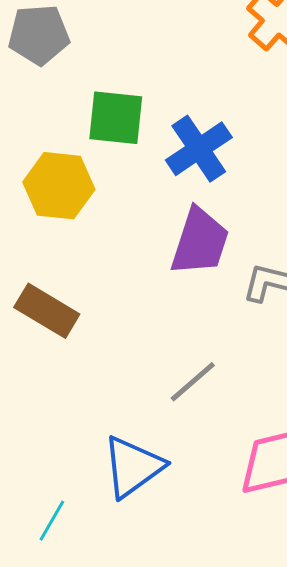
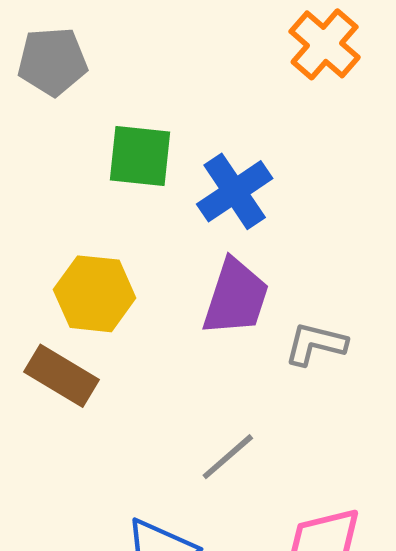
yellow hexagon: (59, 186) -> (95, 294), moved

